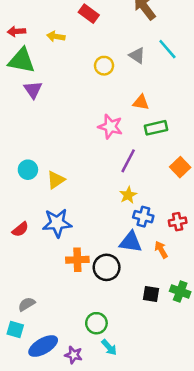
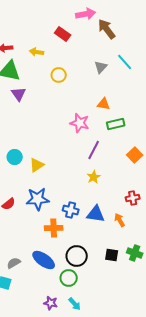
gray triangle: (137, 55) -> (101, 67), turned 40
yellow circle: (104, 66) -> (59, 75), moved
blue cross: (143, 217) -> (71, 210), moved
black circle: (107, 267) -> (77, 256), moved
blue ellipse: (43, 346) -> (44, 260), moved, turned 65
cyan arrow: (109, 347) -> (75, 304), moved

